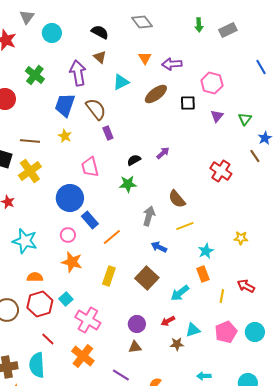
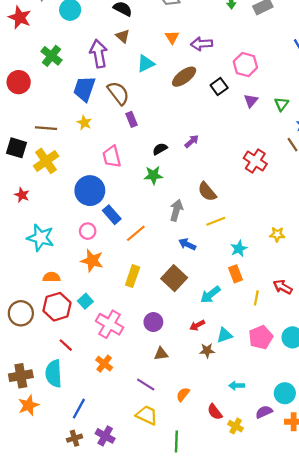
black square: (188, 103) -> (219, 87), turned -35
purple circle: (137, 324) -> (153, 322), moved
orange cross: (83, 356) -> (104, 364), size x0.7

